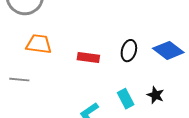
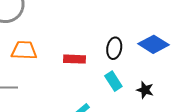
cyan rectangle: (126, 99) -> (113, 81), moved

